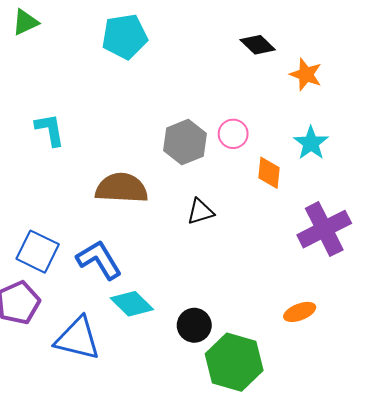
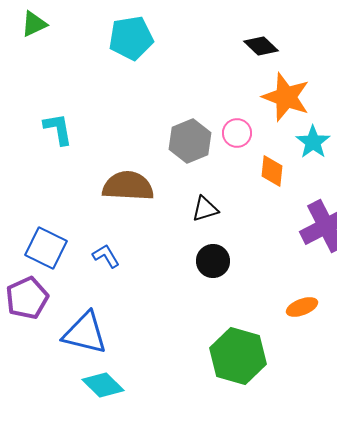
orange star: (306, 74) -> (286, 97), moved, size x1.5
blue L-shape: (99, 260) -> (106, 256), size x0.6
cyan diamond: (132, 304) -> (103, 385), moved
black circle: (194, 325) -> (213, 261), moved

